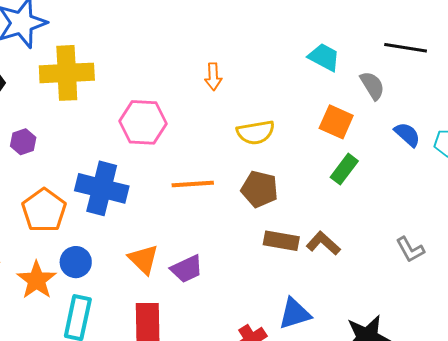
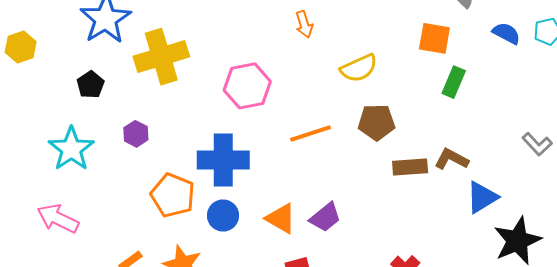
blue circle: (76, 262) -> (223, 216), moved
blue triangle: (295, 314) -> (482, 197), moved

